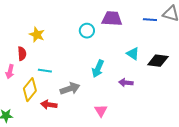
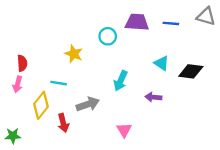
blue line: (150, 20) -> (171, 23), moved
yellow star: (37, 35) -> (74, 54), moved
red semicircle: (22, 54) -> (22, 63), moved
red arrow: (49, 105) -> (63, 123), turned -112

